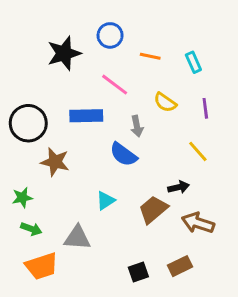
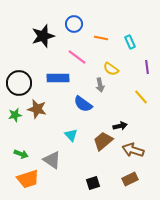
purple line: (205, 108) -> (147, 67), moved
gray arrow: (137, 126) -> (100, 85), moved
yellow line: (198, 151) -> (141, 97), moved
green star: (22, 198) -> (15, 115), moved
cyan triangle: (106, 201) -> (71, 135), turned -40
gray triangle: (77, 238) -> (52, 160), turned 30
brown rectangle: (180, 266) -> (130, 179), moved

